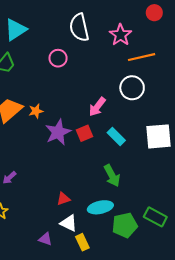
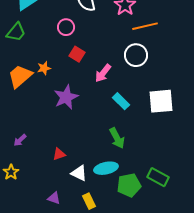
orange star: (36, 111) -> (44, 68), moved
red square: (84, 133) -> (77, 54), moved, turned -35
red triangle: (63, 199) -> (59, 154), moved
white triangle: (69, 223) -> (79, 173), moved

